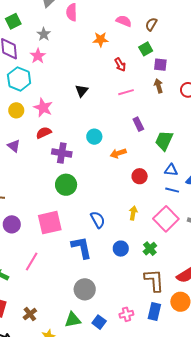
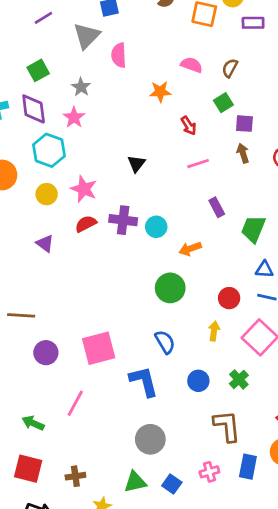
purple cross: (62, 153) -> (123, 220), moved
red circle: (140, 176) -> (229, 298), moved
green circle: (66, 185) -> (170, 288), moved
brown L-shape: (154, 280) -> (227, 426), moved
brown cross: (30, 314) -> (75, 476), turned 32

